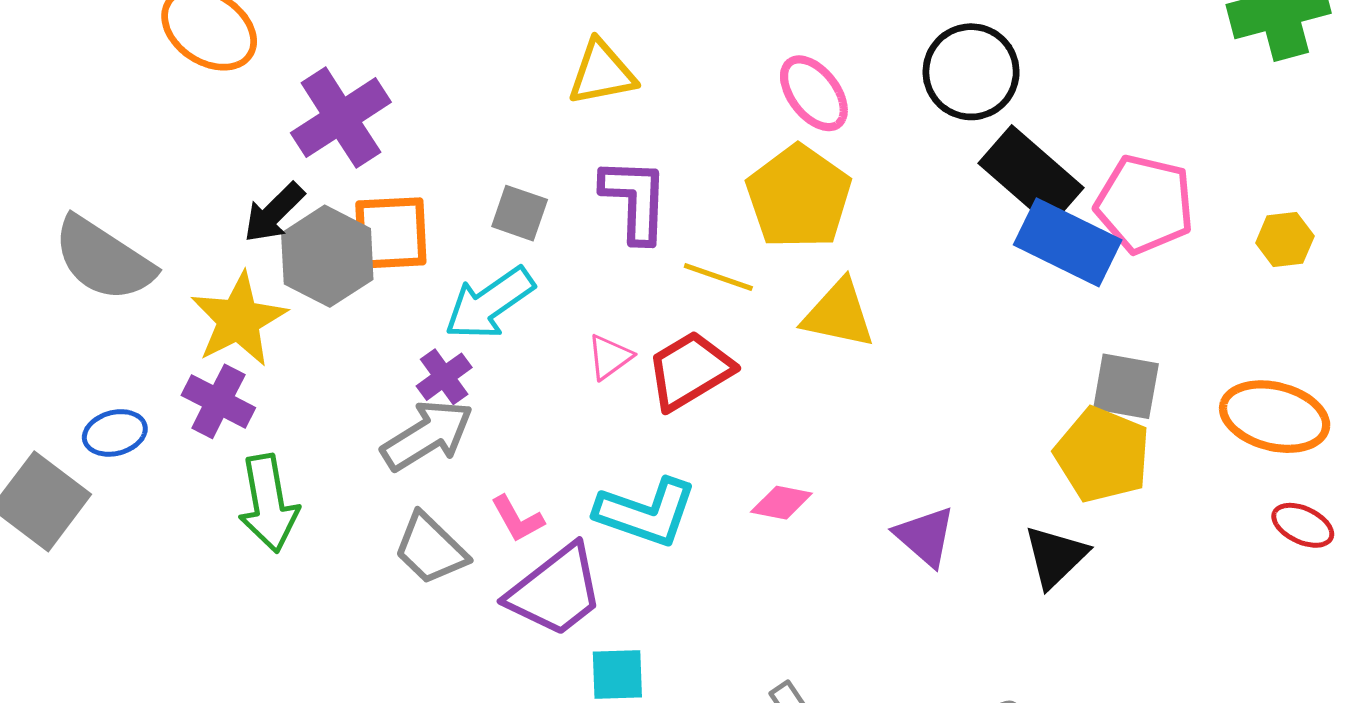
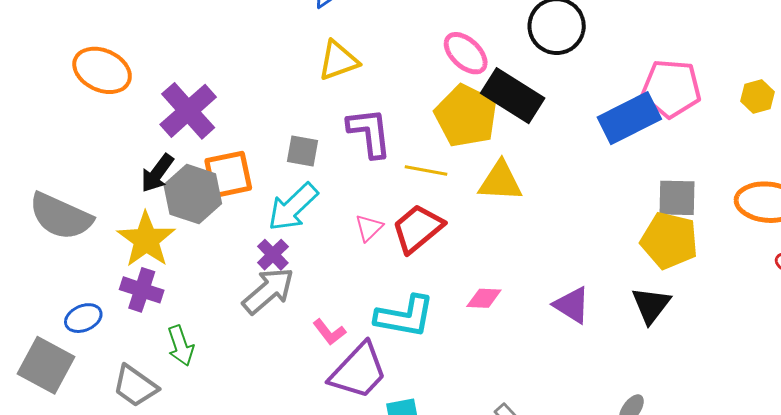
black rectangle: (1031, 176) -> (513, 96), moved
blue rectangle: (1068, 242) -> (629, 118), turned -44
green arrow: (268, 503) -> (181, 346), size x0.7
gray trapezoid: (430, 549) -> (135, 386), moved

